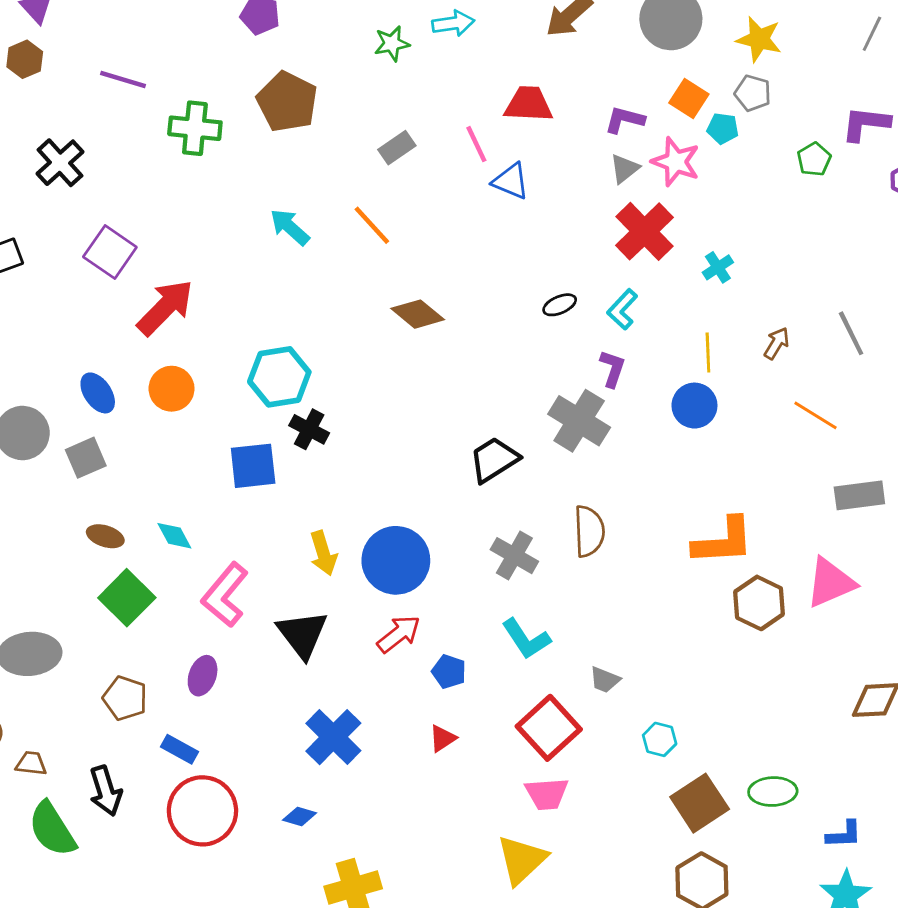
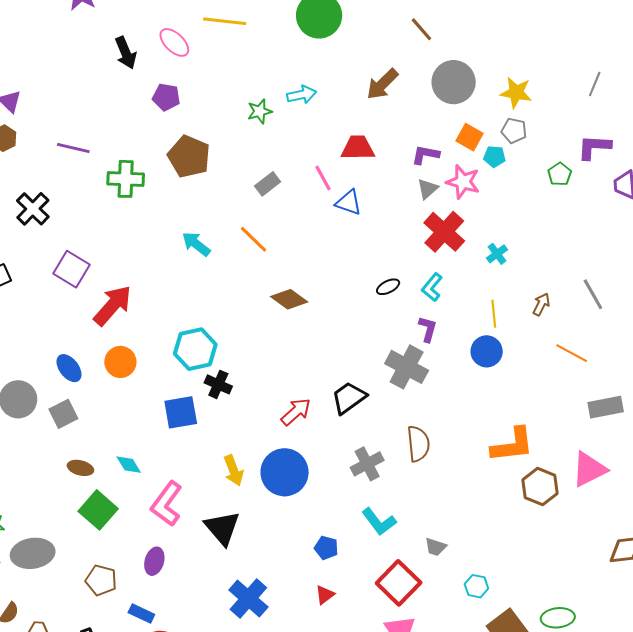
gray cross: (514, 556) -> (367, 464), turned 36
red arrow: (399, 634) -> (296, 412), moved

